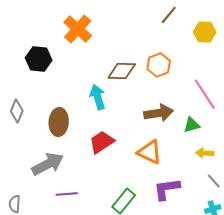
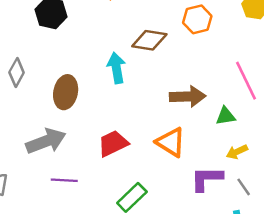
orange hexagon: (159, 65) -> (197, 19), moved
red trapezoid: (102, 142) -> (113, 144), moved
yellow arrow: (205, 153) -> (237, 152), turned -36
purple L-shape: (167, 189) -> (207, 179), moved

